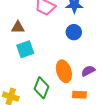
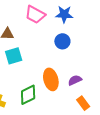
green diamond: (42, 88) -> (28, 95), turned 40
orange rectangle: (79, 95) -> (83, 103), moved, turned 48

